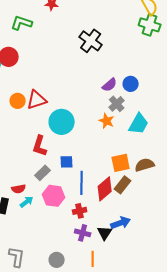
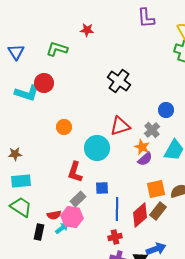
black cross: (91, 41) -> (119, 81), moved
purple semicircle: (110, 85) -> (145, 159), moved
red triangle: (37, 100) -> (120, 126), moved
orange circle: (18, 101) -> (64, 127), moved
pink hexagon: (54, 196) -> (72, 217), moved

